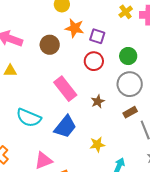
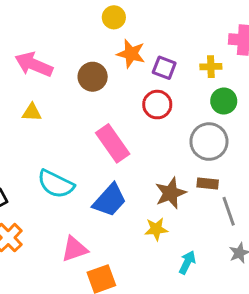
yellow cross: (126, 12) -> (211, 67), moved, turned 32
green circle: (128, 56) -> (224, 101), moved
brown star: (98, 101) -> (170, 193), moved, size x1.5
brown rectangle: (130, 112) -> (208, 183), turned 32

